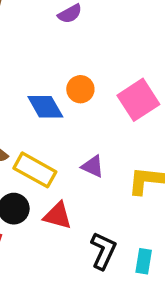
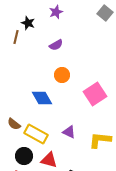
orange circle: (80, 89) -> (62, 75), moved

